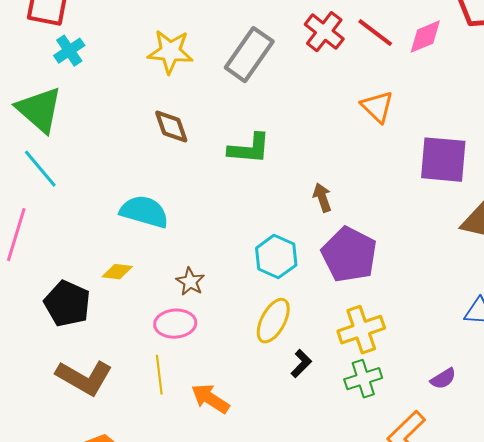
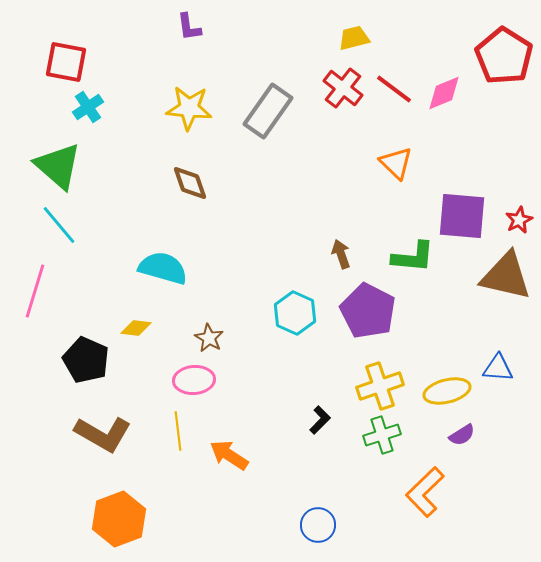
green L-shape: (249, 149) -> (413, 257), moved
yellow ellipse: (273, 321) -> (447, 391), moved, turned 48

